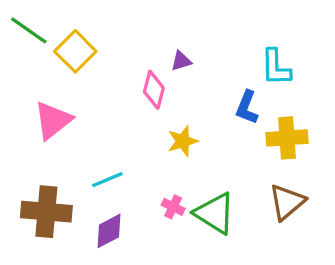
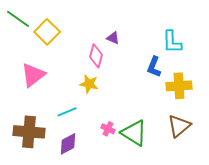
purple triangle: (181, 61) -> (113, 38), turned 40
yellow star: (183, 141) -> (89, 84), moved, turned 30

